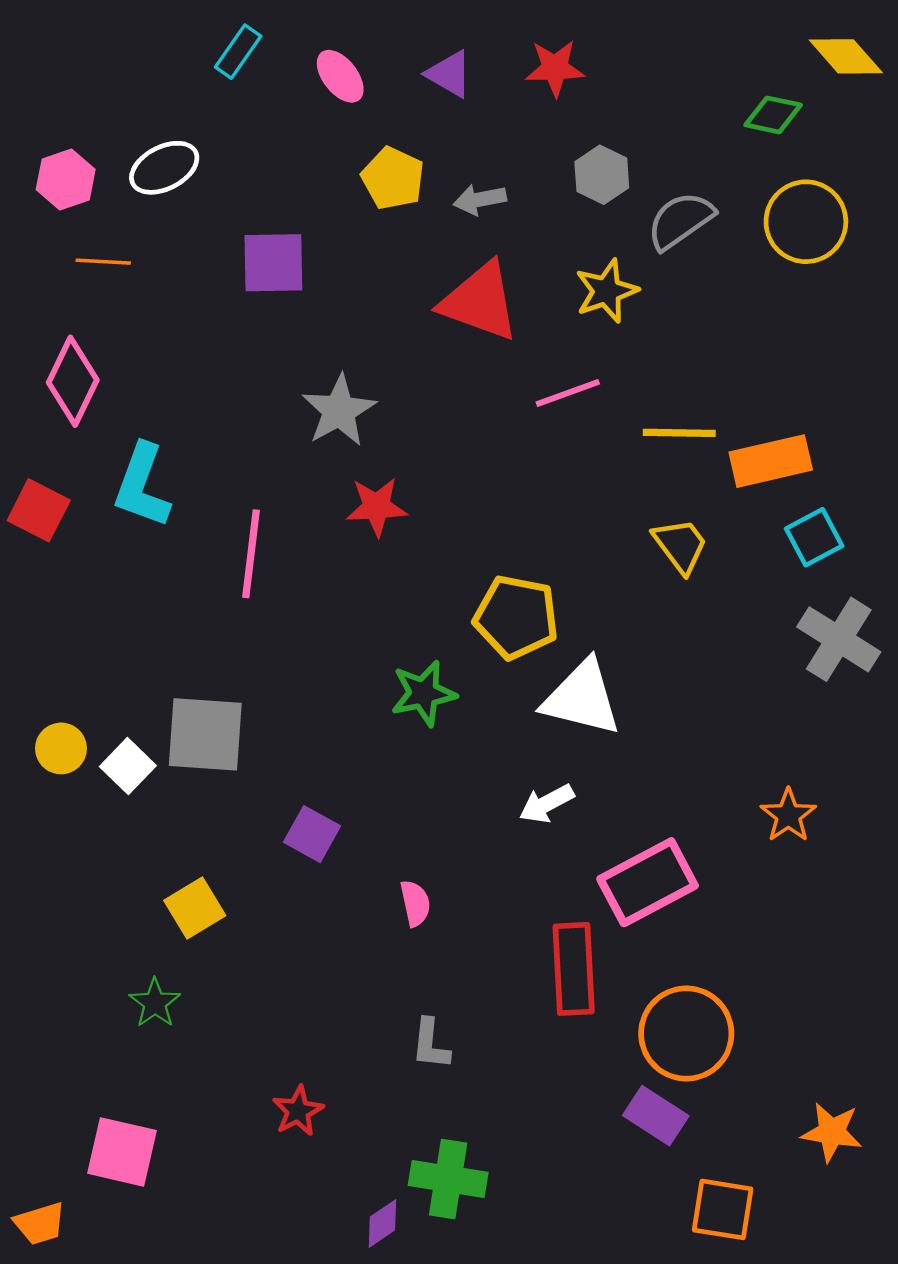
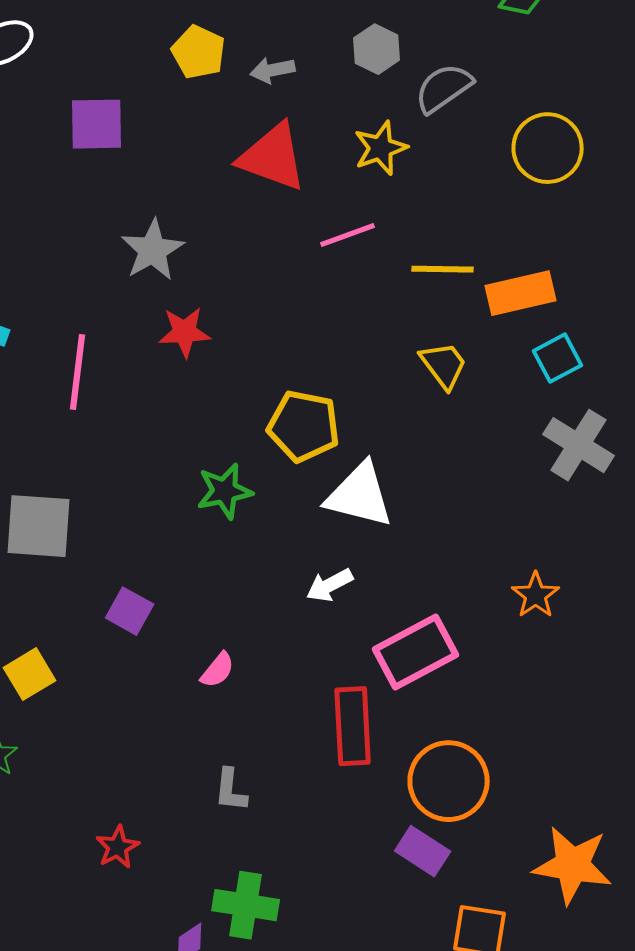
yellow circle: (806, 222) -> (548, 148), moved
pink semicircle: (415, 903) -> (218, 670), turned 51
orange star: (832, 1132) -> (573, 865), size x1.5

